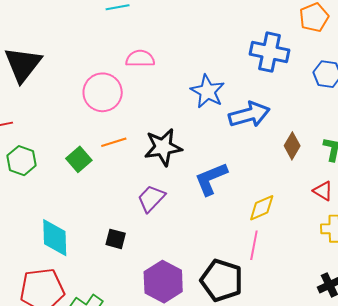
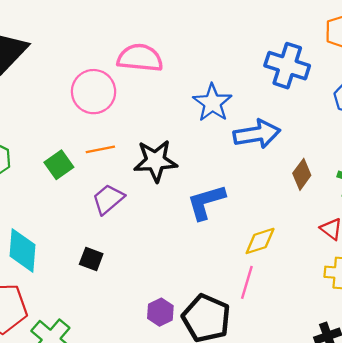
pink semicircle: (140, 59) -> (140, 58), size x1.4
purple trapezoid: (151, 198) -> (108, 199), moved
purple hexagon: (163, 282) -> (160, 312), moved, size x0.6

